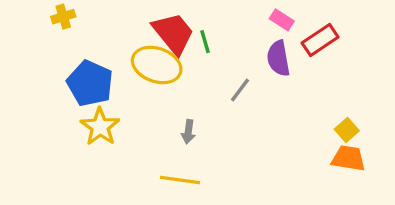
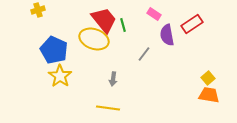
pink rectangle: (282, 20) -> (154, 14), moved

